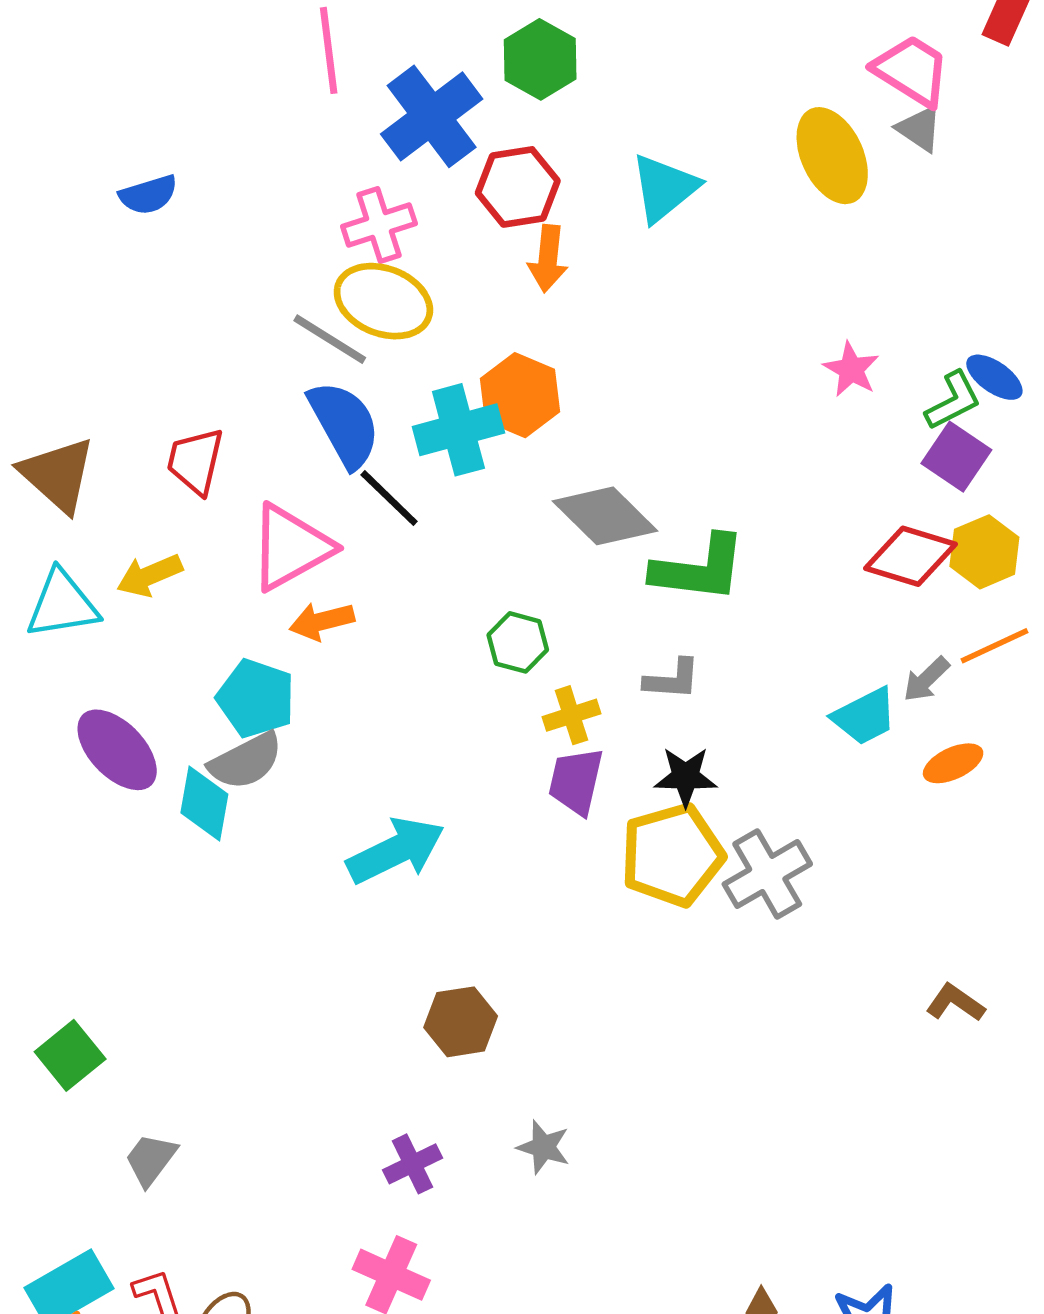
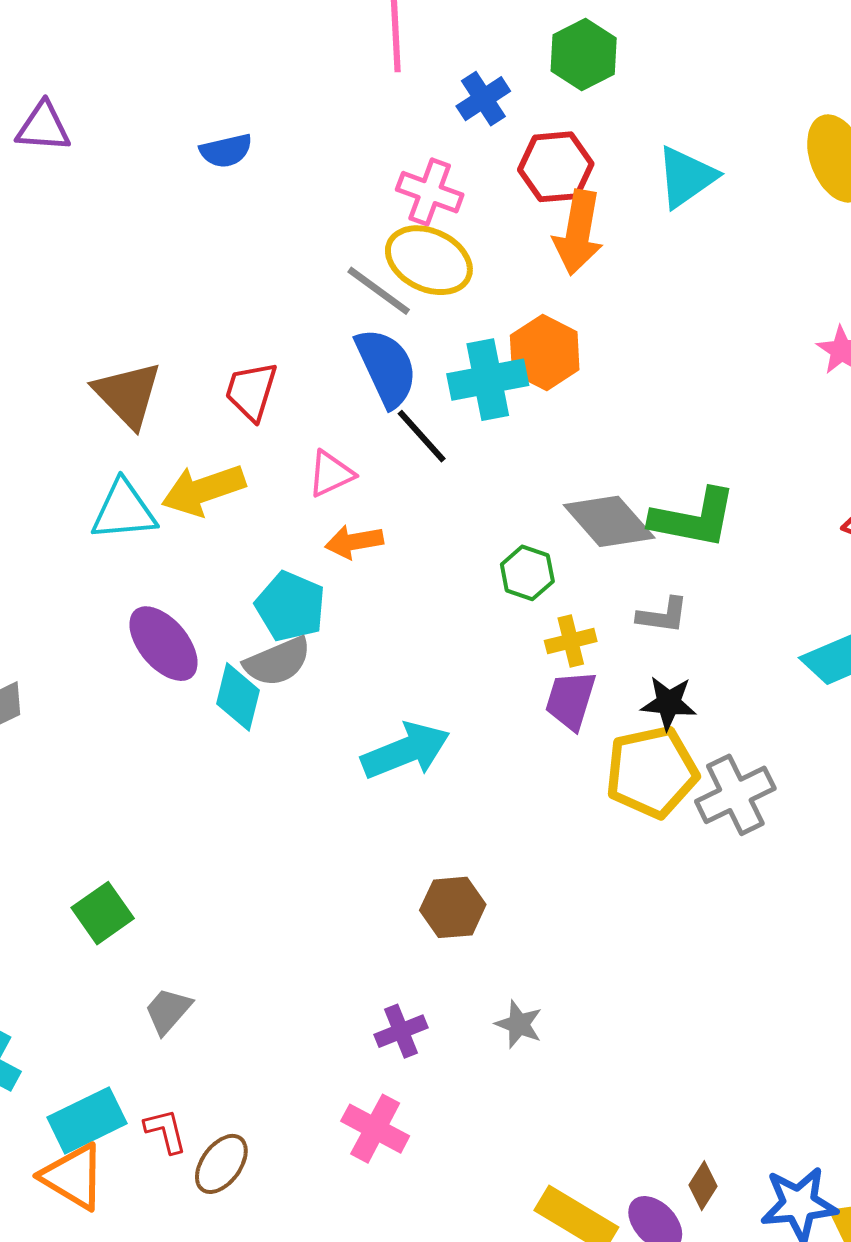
blue cross: (432, 116) -> (483, 99), size x0.6
pink cross: (379, 225) -> (430, 192), turned 34
orange arrow: (548, 259) -> (578, 233), size x1.4
gray diamond: (605, 516) -> (609, 521), moved
pink triangle: (291, 547) -> (331, 474), size x0.6
yellow arrow: (150, 575) -> (203, 490), size x1.4

